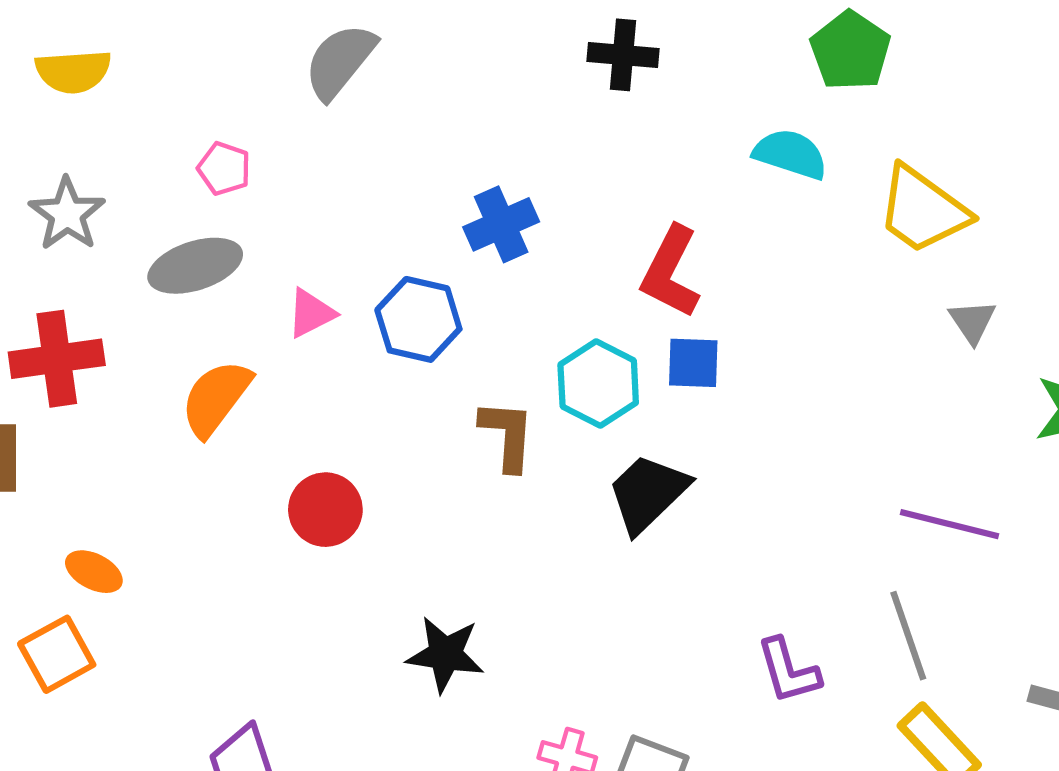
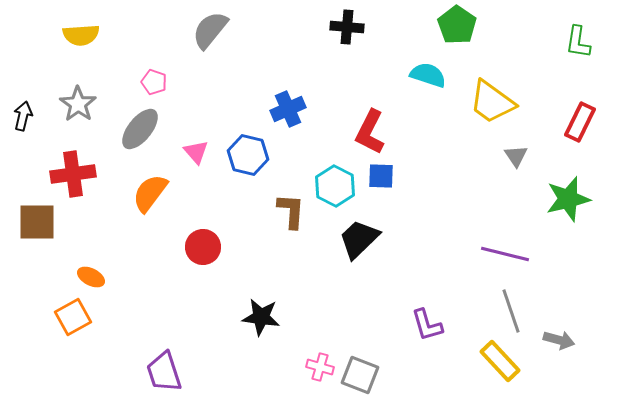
gray ellipse: (195, 266) -> (140, 129), turned -33
pink triangle: (311, 313) -> (196, 152), turned -44
gray line: (908, 636) -> (511, 311), moved

